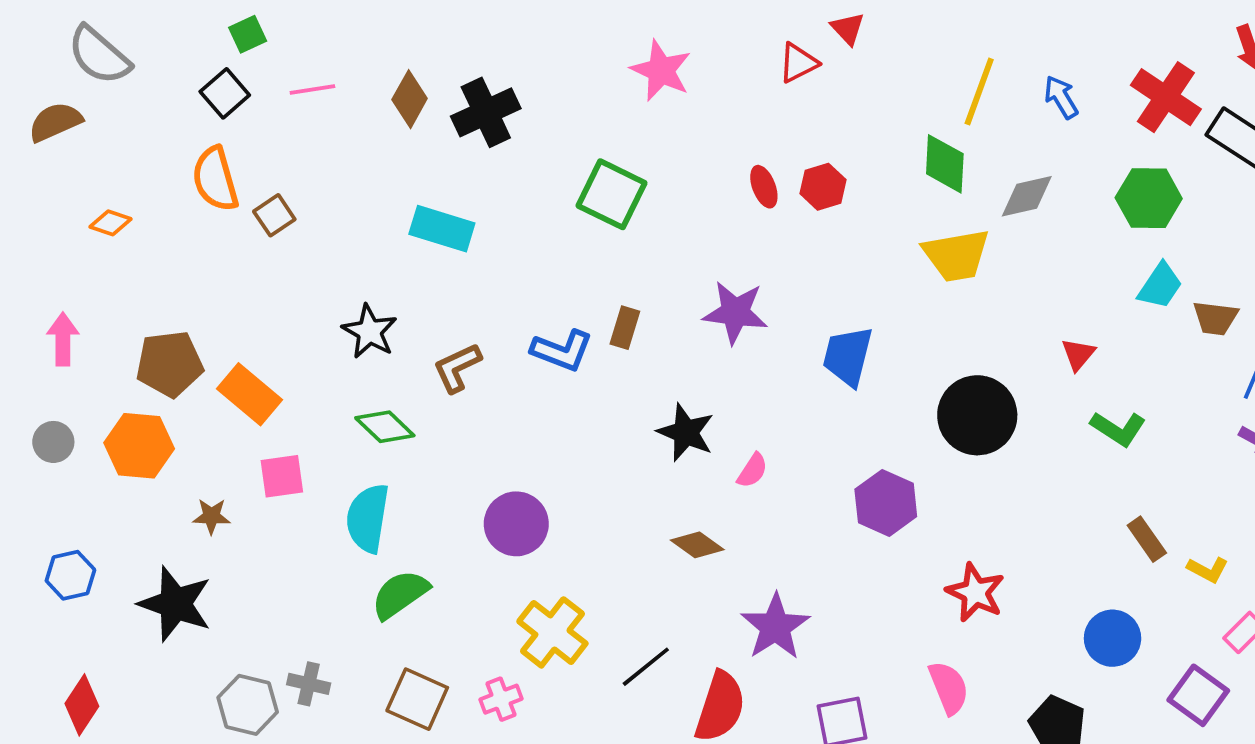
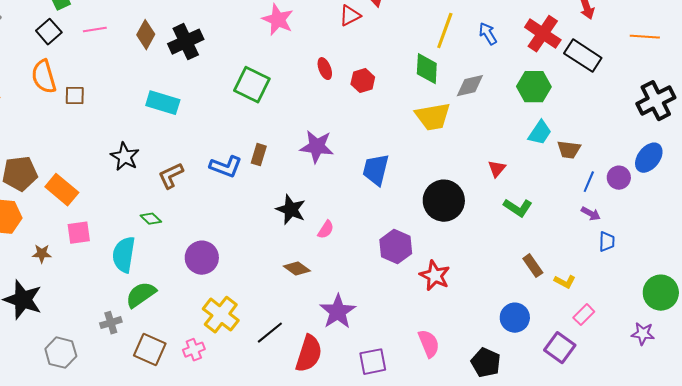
red ellipse: (764, 187) -> (325, 69), moved
brown square: (274, 215) -> (75, 96), turned 35
green diamond: (385, 427) -> (151, 219), moved, size x0.7
red star: (975, 592) -> (435, 276), moved
gray cross: (309, 684) -> (111, 323), moved, turned -30

